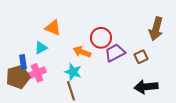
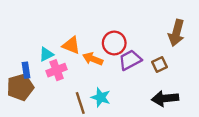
orange triangle: (53, 28) -> (71, 45), moved
cyan star: (73, 72) -> (101, 97), moved
pink cross: (37, 73) -> (57, 70), moved

